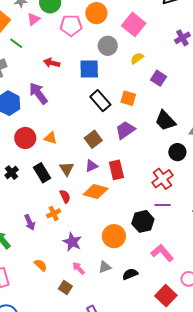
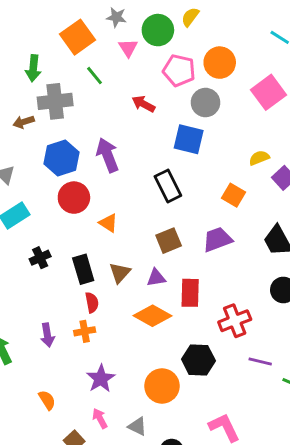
pink triangle: (34, 19) -> (128, 48), turned -40
gray circle: (108, 46) -> (206, 103), moved
yellow semicircle: (137, 58) -> (259, 158), moved
red arrow: (52, 63) -> (143, 104), moved
black rectangle: (100, 101) -> (168, 186), moved
red circle: (25, 138) -> (74, 198), moved
red cross: (162, 179) -> (235, 321), moved
red semicircle: (65, 196) -> (92, 303), moved
purple line: (163, 205) -> (260, 362), moved
black hexagon: (143, 221) -> (198, 360), moved
gray triangle: (105, 267) -> (137, 426), turned 32

